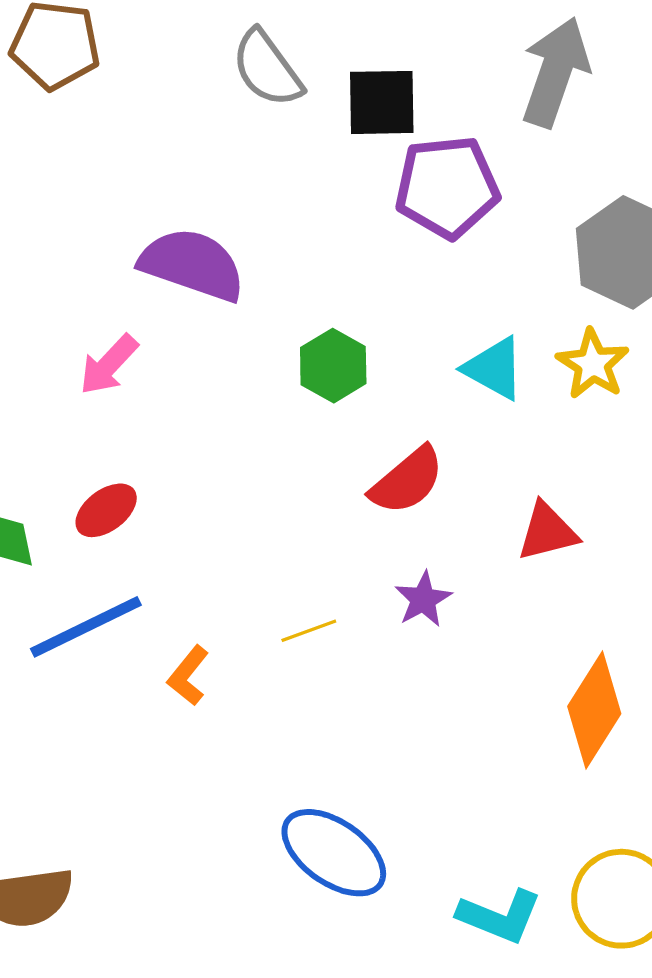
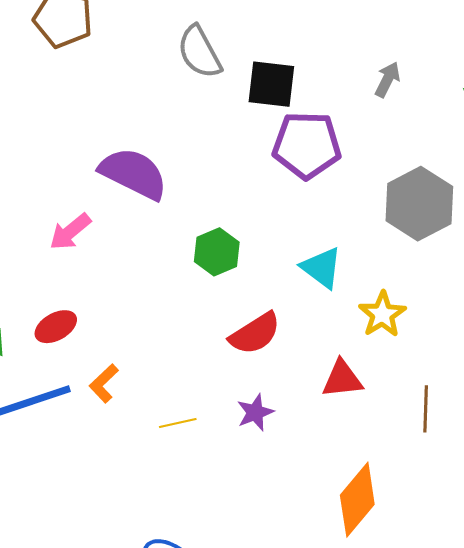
gray arrow: (555, 72) -> (387, 79), size x0.5
yellow star: (593, 364) -> (382, 314), moved
orange L-shape: (188, 676) -> (104, 383), moved

